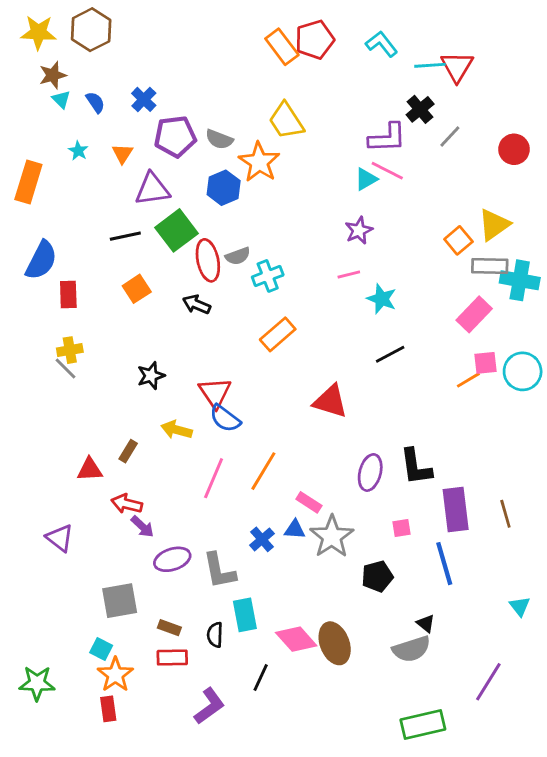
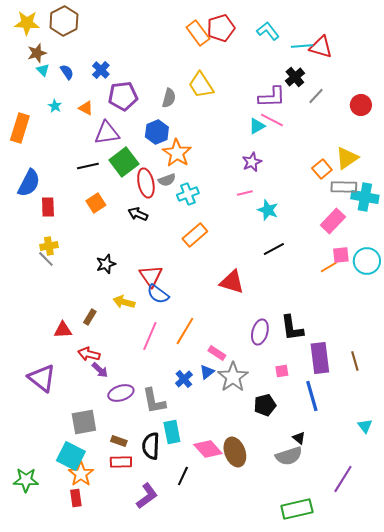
red triangle: (457, 67) -> (321, 47), turned -45
gray semicircle: (219, 139) -> (169, 98), moved, turned -96
orange triangle: (122, 154) -> (86, 108), turned -35
orange star: (259, 162) -> (177, 153), moved
blue triangle: (295, 529) -> (207, 372), turned -42
purple triangle: (60, 538) -> (42, 378), size x1.4
black semicircle: (215, 635) -> (151, 446), size x1.5
cyan square: (101, 649) -> (71, 456), size x1.8

